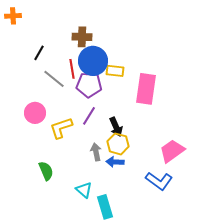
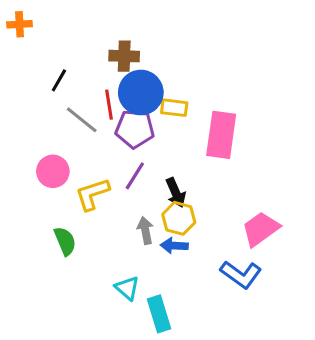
green semicircle: (46, 171) -> (65, 241), moved

